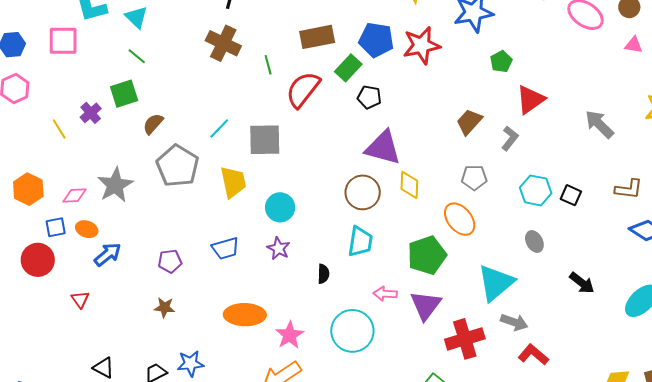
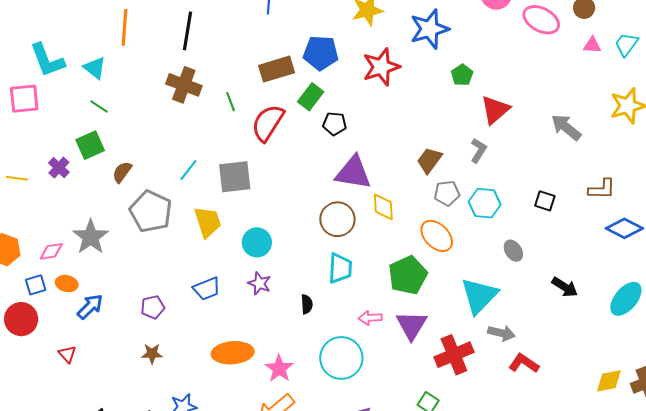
blue pentagon: (376, 40) -> (321, 53), moved
brown trapezoid: (469, 122) -> (429, 160), moved
yellow line: (59, 129) -> (17, 178), moved, turned -45
cyan hexagon: (536, 190) -> (485, 203), moved

